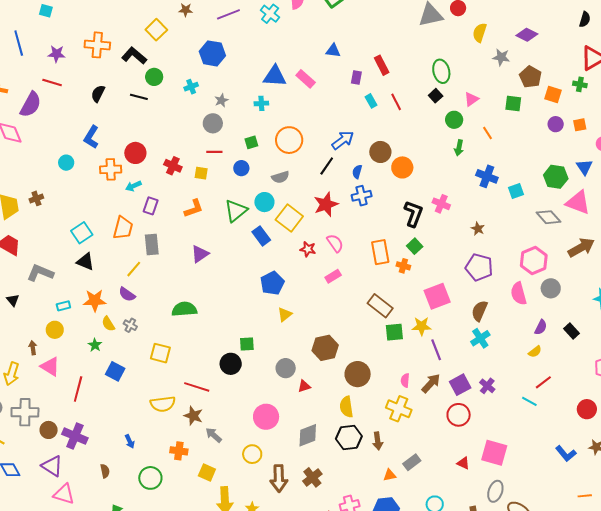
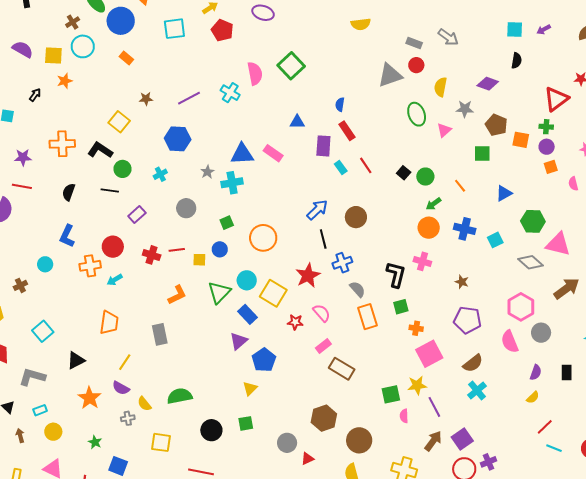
black semicircle: (585, 19) -> (517, 61), moved
green ellipse: (441, 71) -> (417, 114), moved
purple rectangle: (356, 78) -> (323, 146), size x1.5
black square: (436, 96) -> (404, 173), moved
pink triangle: (471, 99) -> (444, 130), moved
gray star: (221, 100) -> (207, 172), moved
cyan cross: (261, 103) -> (232, 183), size x1.5
purple circle: (556, 124) -> (547, 147), moved
orange circle: (289, 140) -> (263, 238), moved
green arrow: (459, 148) -> (433, 204), turned 49
red line: (214, 152) -> (177, 250), moved
black line: (327, 166) -> (323, 239), moved, turned -42
orange circle: (402, 167) -> (429, 228), moved
blue triangle: (584, 167) -> (504, 193), moved, turned 42
blue semicircle: (357, 172) -> (340, 104), moved
yellow square: (201, 173) -> (199, 260), moved
gray semicircle: (280, 177) -> (357, 289), moved, turned -108
brown cross: (36, 198) -> (20, 285), moved
purple rectangle: (151, 206) -> (137, 214), moved, turned 36
cyan square: (82, 233) -> (43, 331), moved
gray rectangle: (152, 244) -> (160, 334), moved
green square: (415, 246) -> (401, 307), turned 35
purple triangle: (200, 254) -> (239, 341), moved
black triangle: (85, 262) -> (76, 360), turned -42
orange cross: (403, 266) -> (416, 328), moved
orange star: (95, 300) -> (89, 398), turned -30
cyan rectangle: (63, 306) -> (40, 410), moved
brown rectangle: (380, 306) -> (342, 369), moved
brown semicircle: (480, 311) -> (473, 363), turned -145
yellow triangle: (285, 314) -> (250, 389), moved
yellow semicircle: (108, 324) -> (144, 404), moved
gray cross: (130, 325) -> (128, 418), turned -32
black rectangle: (572, 331) -> (567, 373), turned 49
brown arrow: (33, 348) -> (20, 436), moved
black circle: (231, 364) -> (211, 430), moved
pink semicircle: (405, 380) -> (404, 416), moved
purple cross: (487, 386) -> (488, 462), moved, turned 35
cyan line: (529, 401) -> (554, 448), moved

